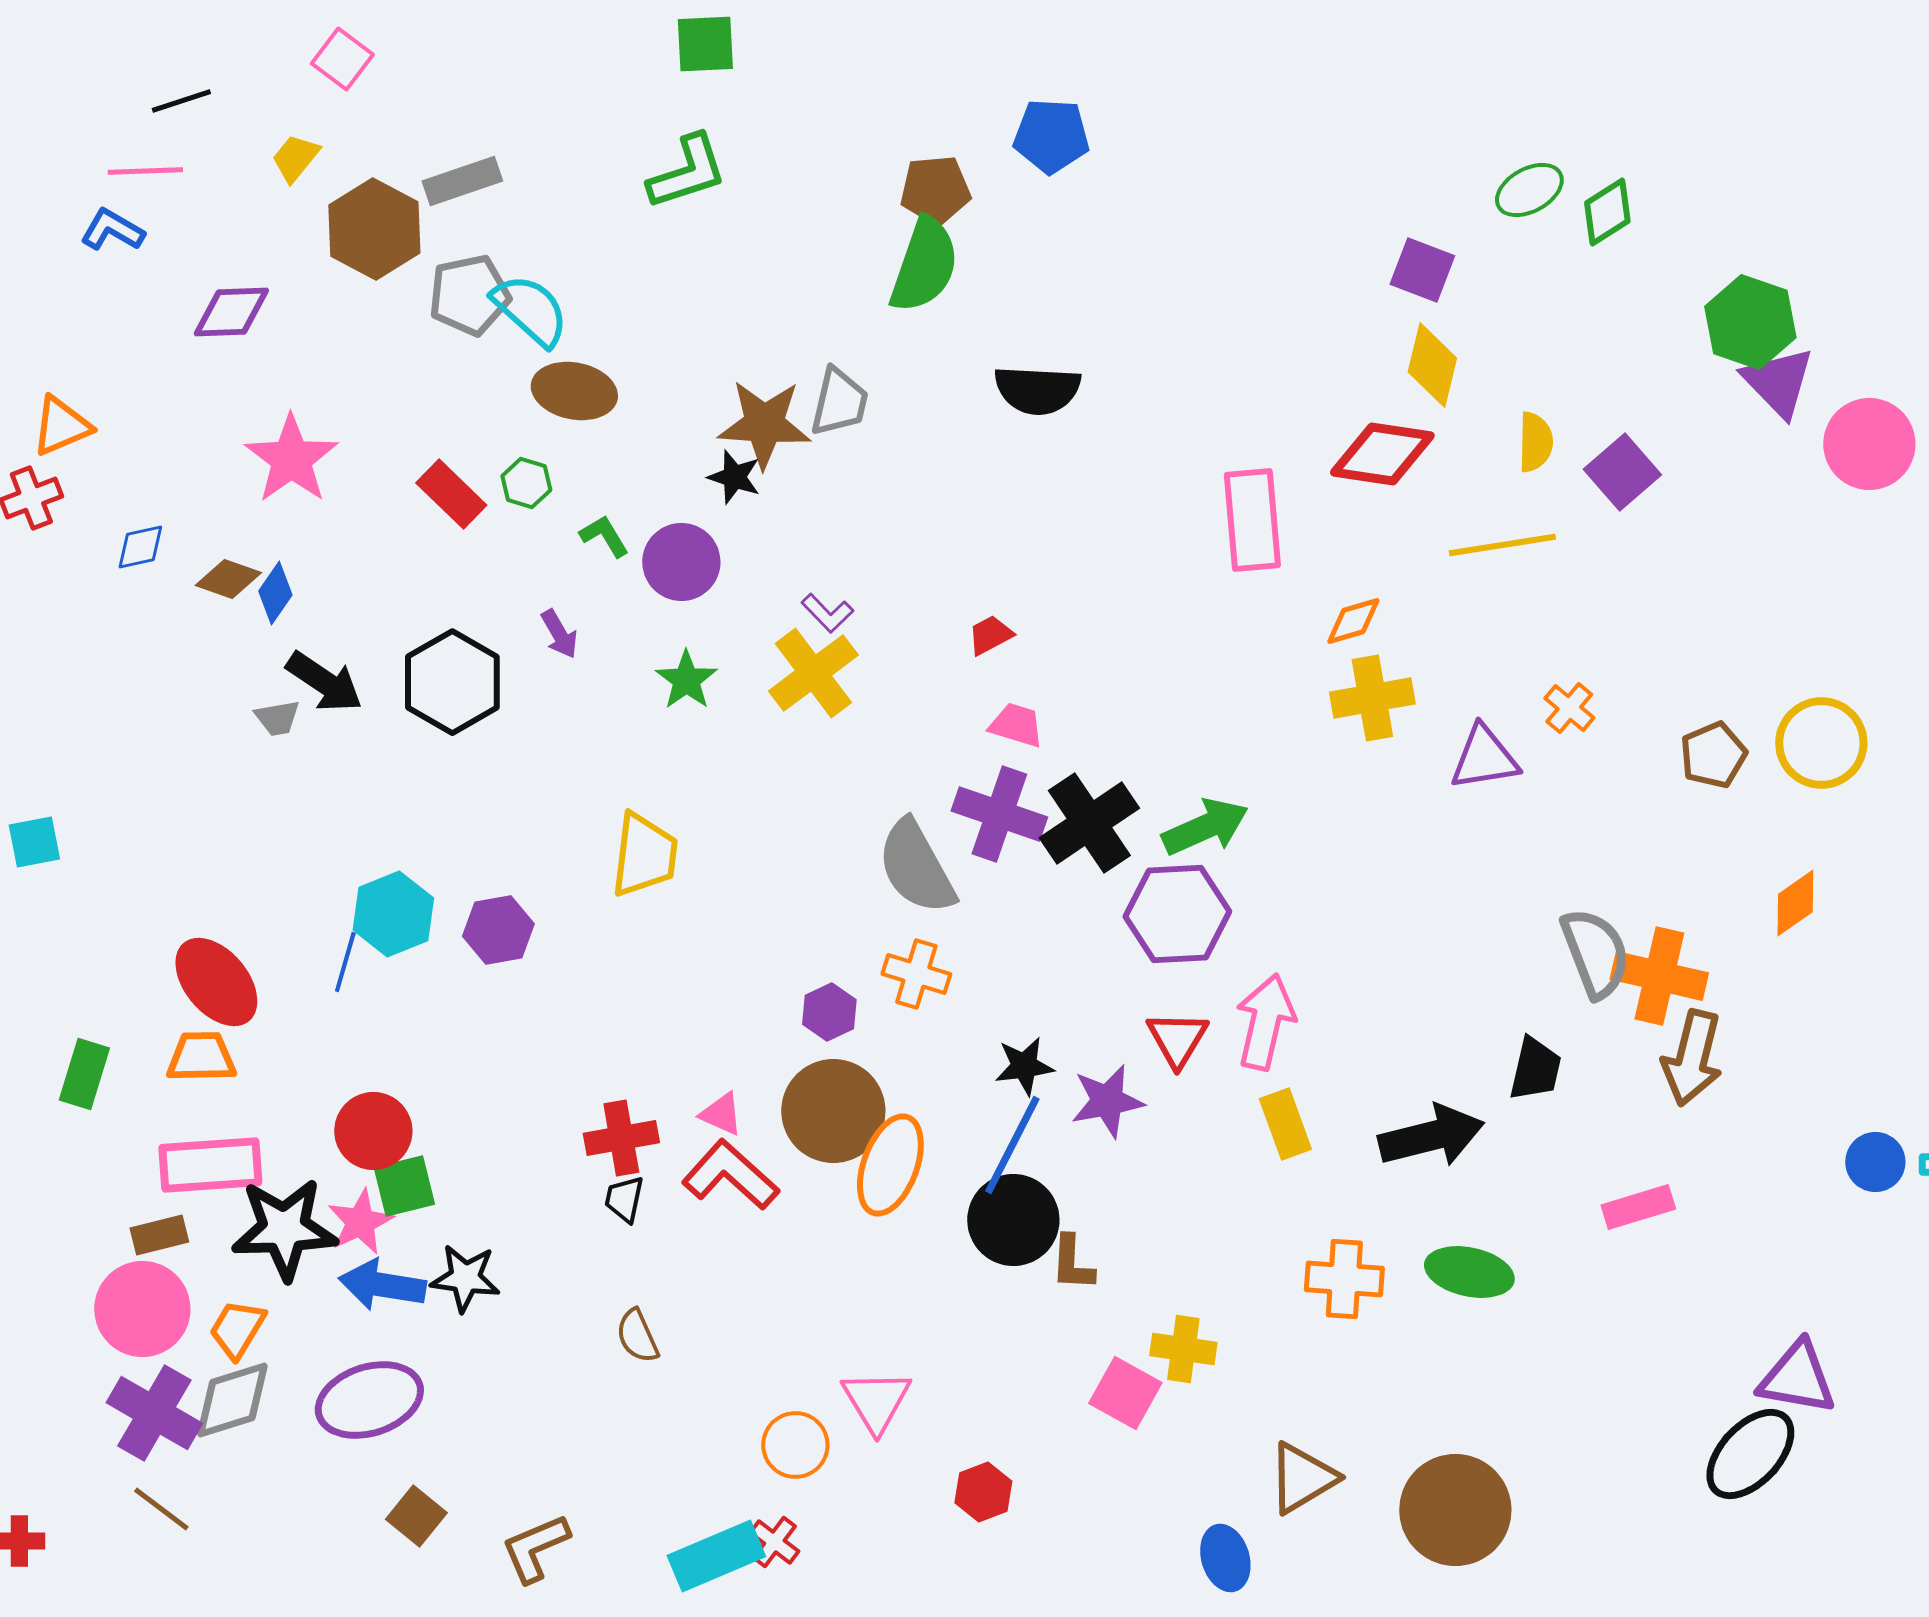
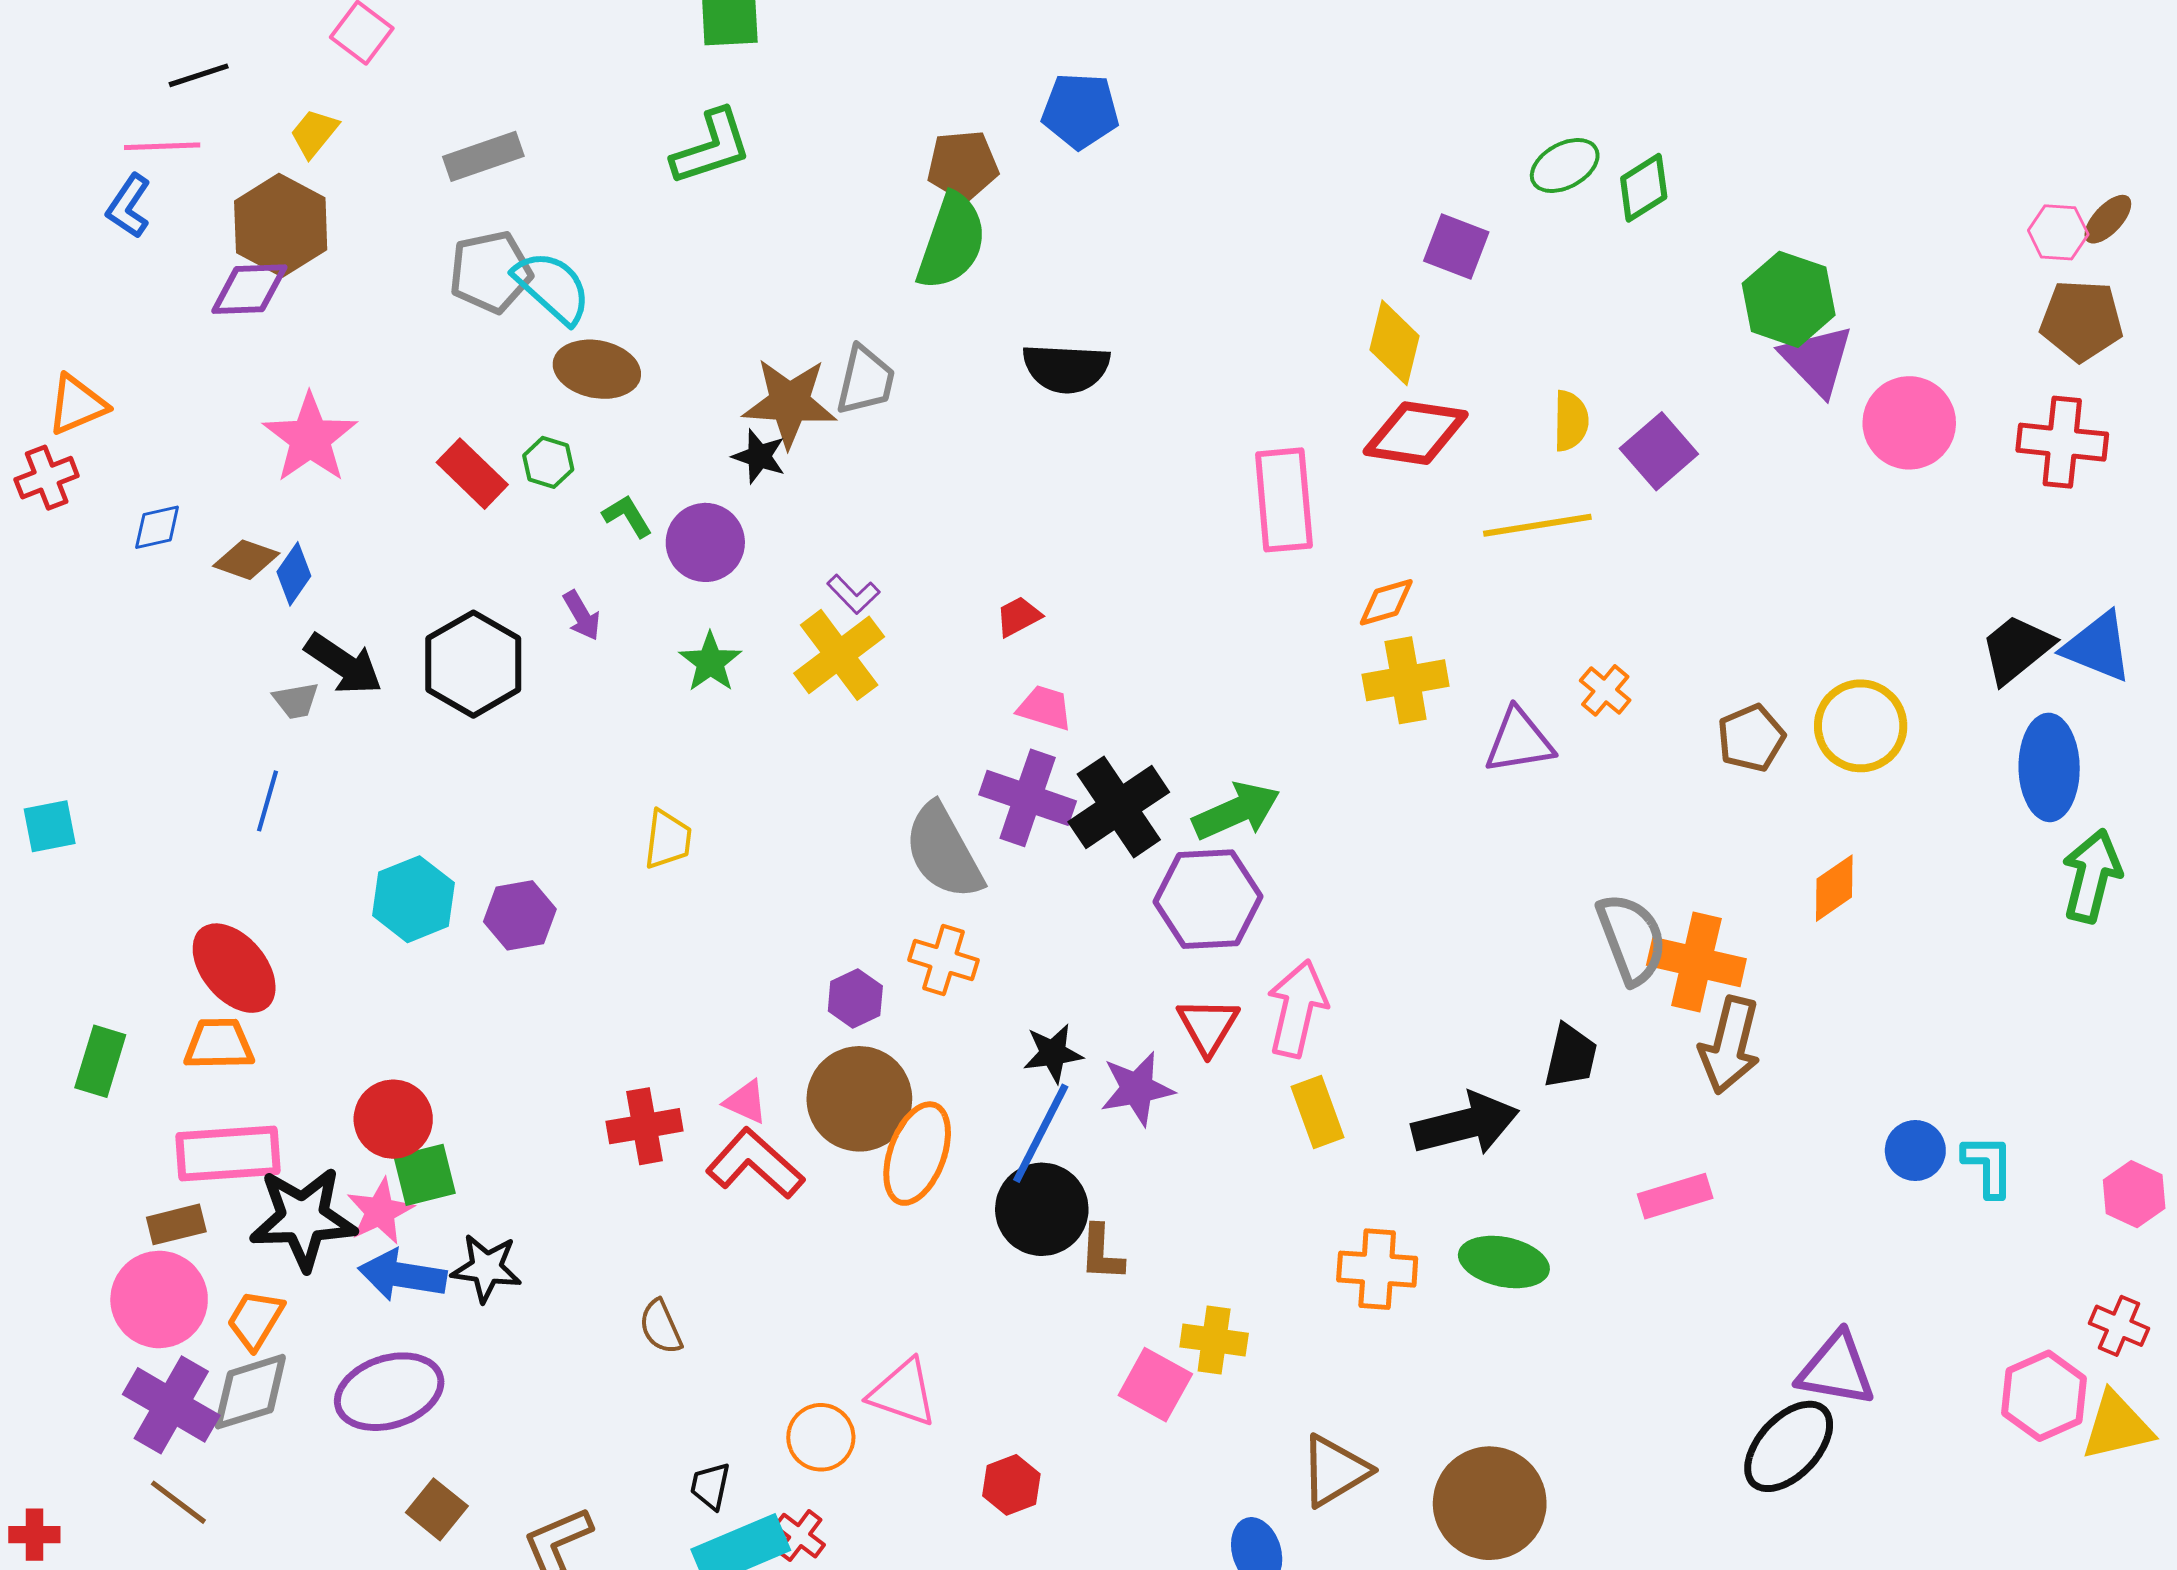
brown hexagon: (374, 229) -> (281, 225), moved
blue L-shape: (112, 230) -> (129, 206), turned -86
yellow diamond: (1432, 365) -> (1394, 343), moved
yellow trapezoid: (644, 855) -> (668, 839), size x0.7
blue line: (345, 962) -> (268, 801), moved
black trapezoid: (624, 1199) -> (710, 1486), moved
pink triangle: (876, 1401) -> (903, 1393), turned -40

